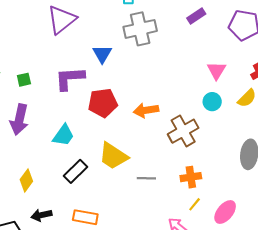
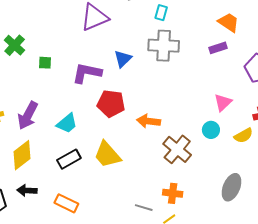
purple arrow: (19, 119) -> (28, 115), moved
brown cross: (183, 131) -> (177, 149), turned -36
gray line: (146, 178) -> (144, 208), moved
yellow diamond: (26, 180) -> (22, 155), size x1.4

